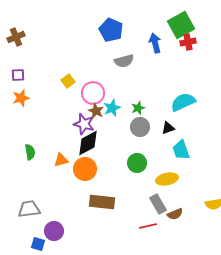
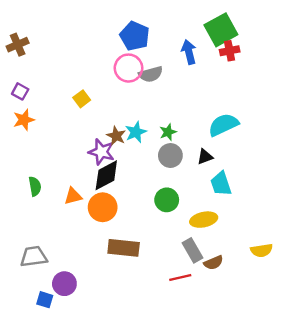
purple square: (18, 75) -> (20, 91), turned 32
pink circle: (93, 93) -> (129, 68), moved

